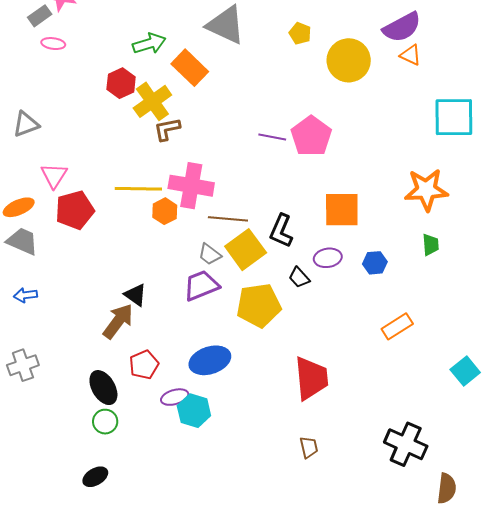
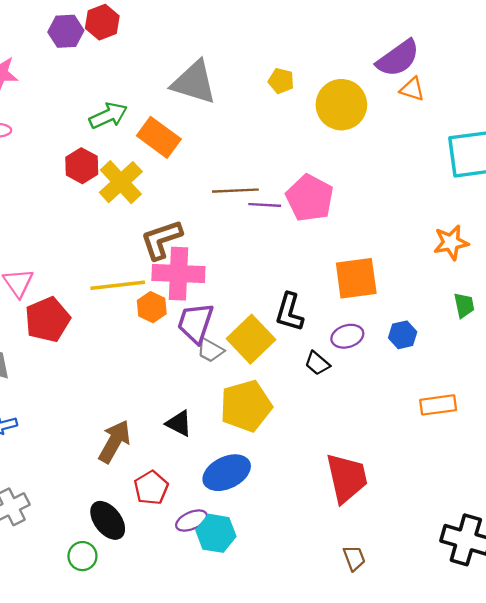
brown L-shape: (167, 129) -> (161, 240), moved, size x1.4
orange star: (426, 190) -> (451, 242), size x0.7
brown line: (228, 219) -> (235, 191), moved
purple trapezoid: (201, 285) -> (195, 323), moved, turned -42
black triangle: (136, 295) -> (179, 423), moved
yellow pentagon: (259, 305) -> (246, 406), moved
orange rectangle: (397, 326) -> (438, 405), turned 32
green circle: (105, 422) -> (82, 556), moved

